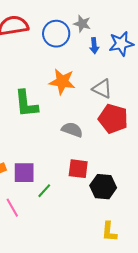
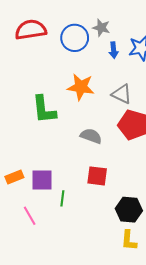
black hexagon: (103, 187) -> (129, 210), moved
green line: (44, 191) -> (62, 198), turned -35

